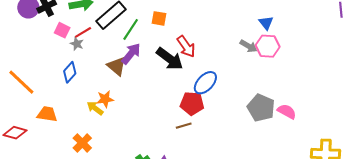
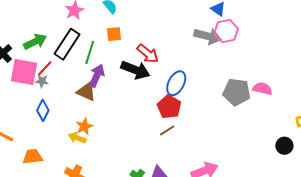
pink square: (62, 30) -> (24, 72), size x1.8
gray arrow: (249, 46) -> (208, 36), size x1.5
red pentagon: (192, 103) -> (169, 107), turned -30

